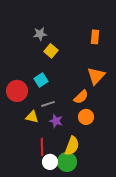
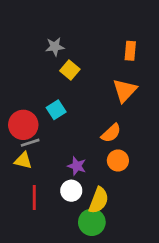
orange triangle: (96, 76) -> (125, 91), moved
gray line: (48, 104) -> (30, 143), moved
yellow triangle: (32, 117) -> (23, 161), moved
red line: (42, 147) -> (34, 198), moved
white circle: (50, 162) -> (71, 191), moved

